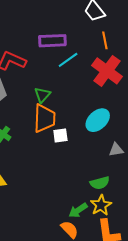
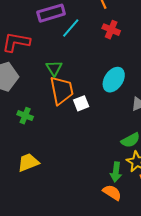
red cross: (107, 71) -> (111, 30), size x0.6
green arrow: (78, 210) -> (116, 172), turned -36

